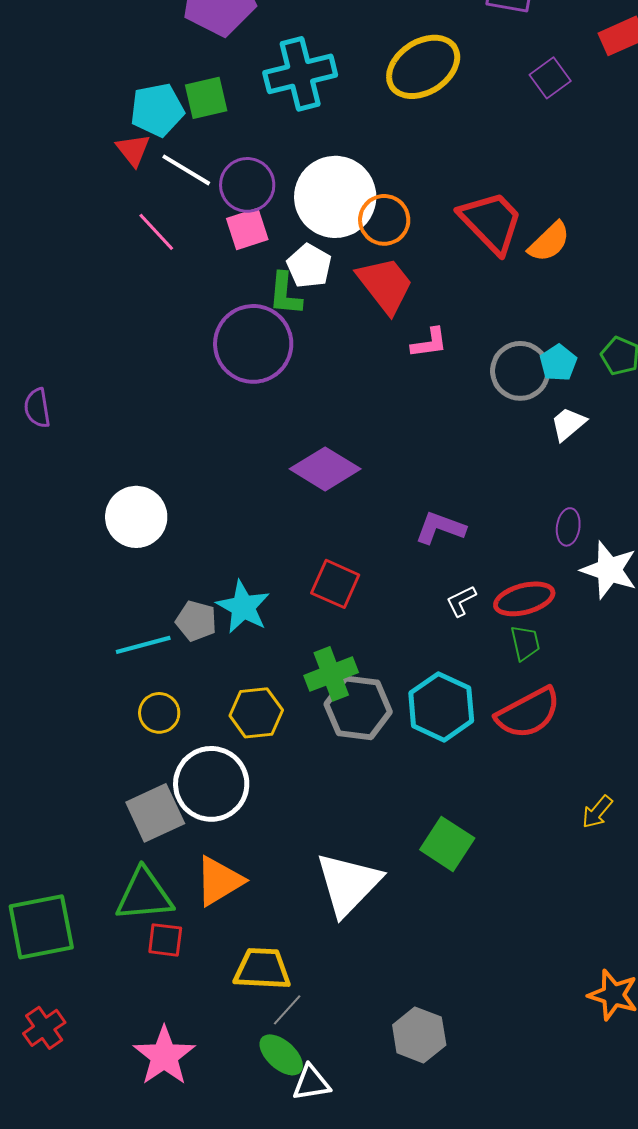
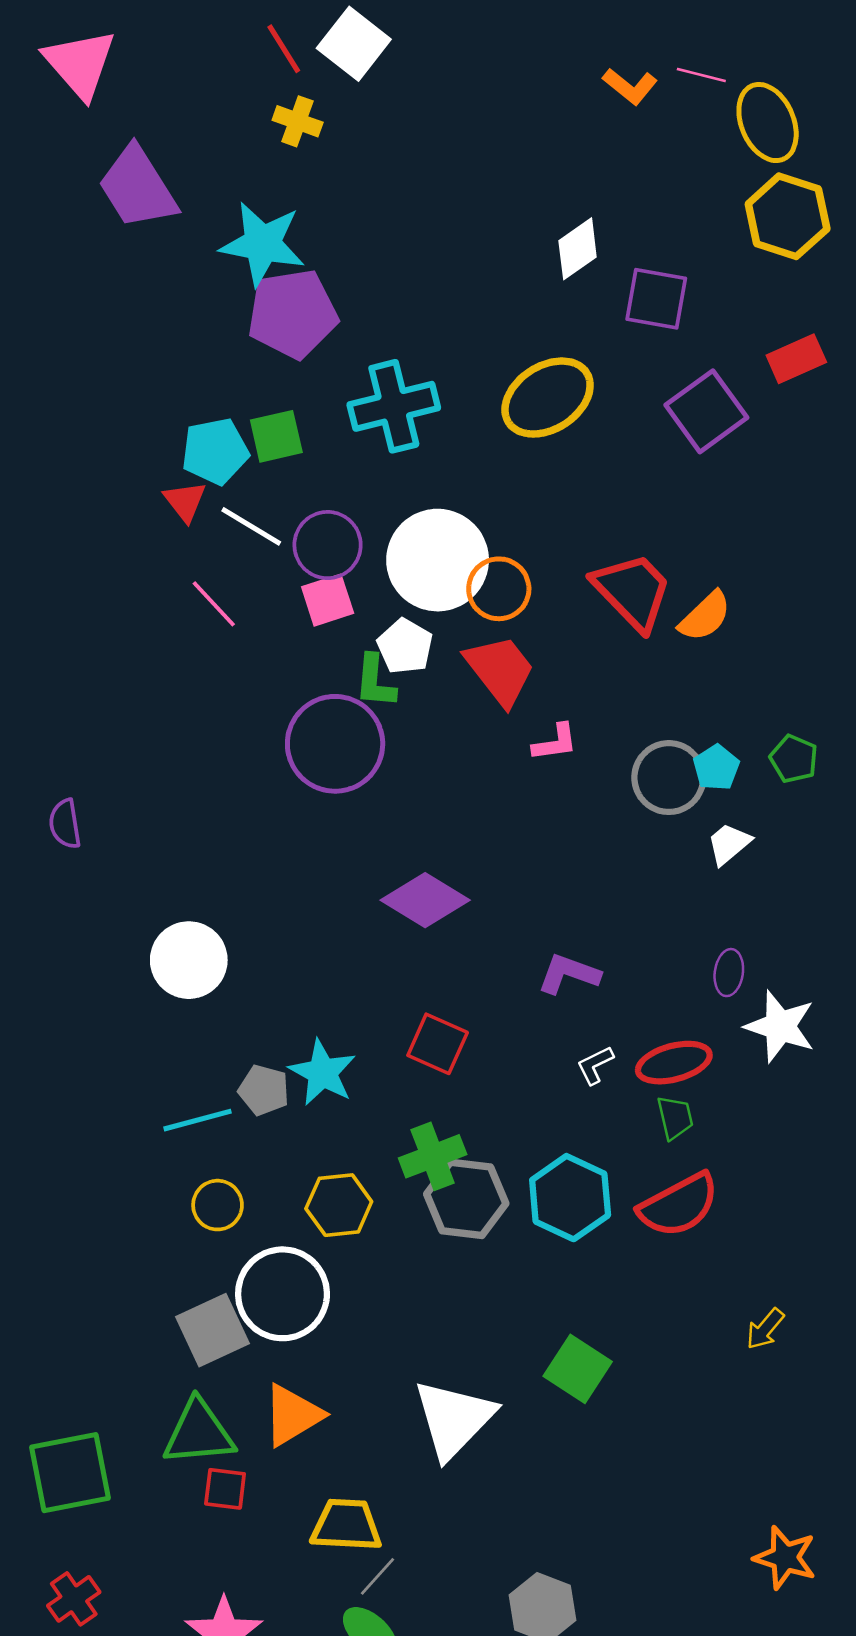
purple square: (550, 78) -> (706, 411), size x1.6

